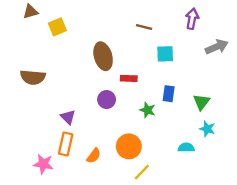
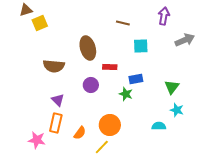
yellow square: (57, 27) -> (40, 23), moved
brown semicircle: (33, 77) -> (54, 66), moved
blue rectangle: (169, 94) -> (136, 79), moved, turned 72
yellow line: (142, 172) -> (102, 147), moved

